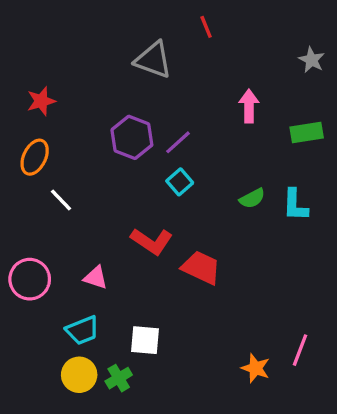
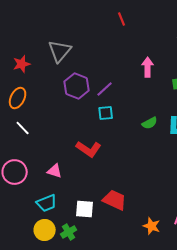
gray triangle: (153, 60) -> (60, 51), moved, turned 50
cyan square: (180, 182) -> (106, 113), turned 35
white line: (61, 200) -> (23, 128), moved
red trapezoid: (201, 268) -> (115, 200), moved

